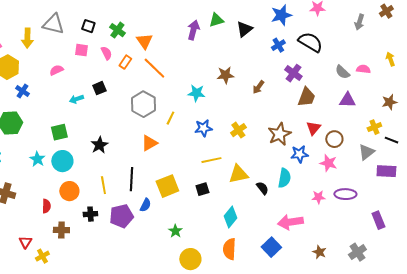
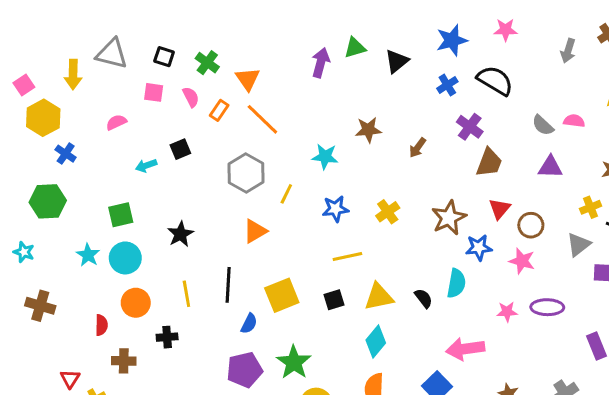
yellow triangle: (238, 174) -> (379, 297), moved
purple pentagon: (121, 216) -> (245, 370), moved
green star: (175, 231) -> (294, 362), size x1.6

